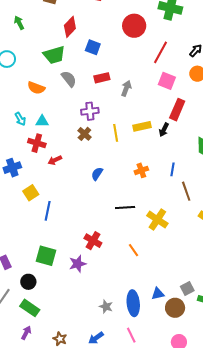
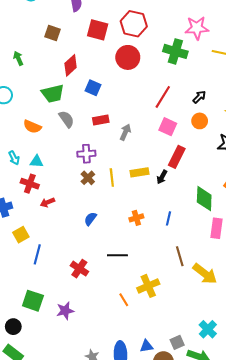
red circle: (134, 26) -> (128, 57), moved
brown cross: (84, 134) -> (88, 178), moved
brown line: (186, 191) -> (180, 256), moved
yellow cross: (157, 220) -> (148, 286), moved, turned 30
red cross: (93, 241) -> (79, 269), moved

